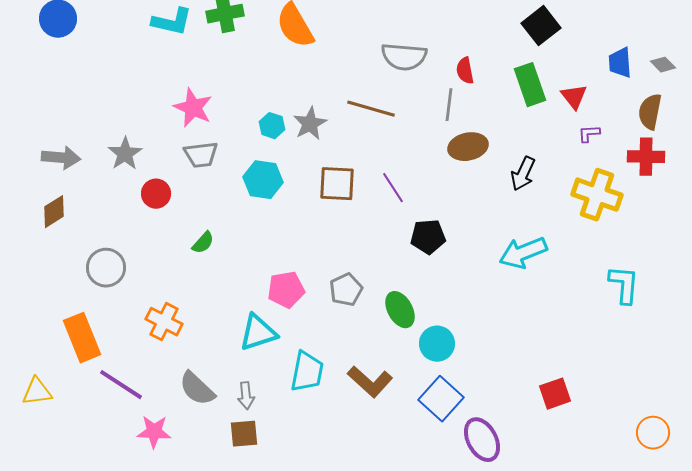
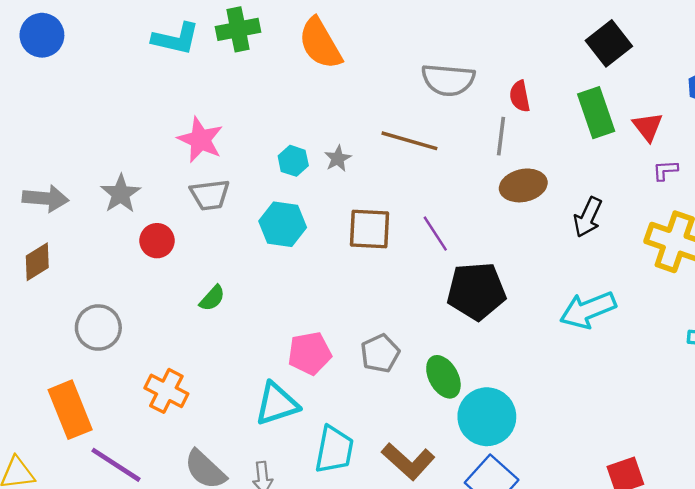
gray star: (310, 124) -> (338, 158), size x0.7
black pentagon: (428, 237) -> (476, 291), size x1.4
cyan circle: (437, 344) -> (487, 417), size x1.4

